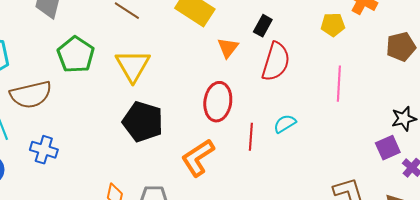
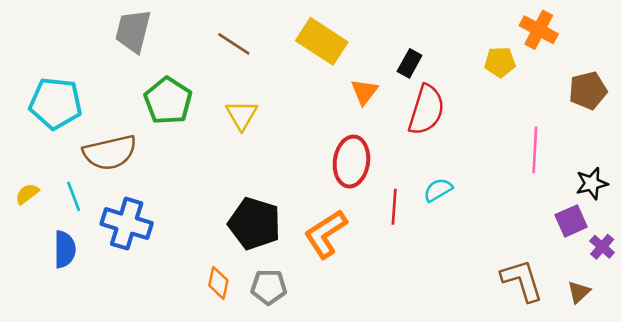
yellow triangle: (133, 66) -> (242, 115), size x0.7
pink line: (339, 84) -> (535, 150), moved
black pentagon: (143, 122) -> (255, 224), moved
blue cross: (44, 150) -> (127, 224), size x1.4

